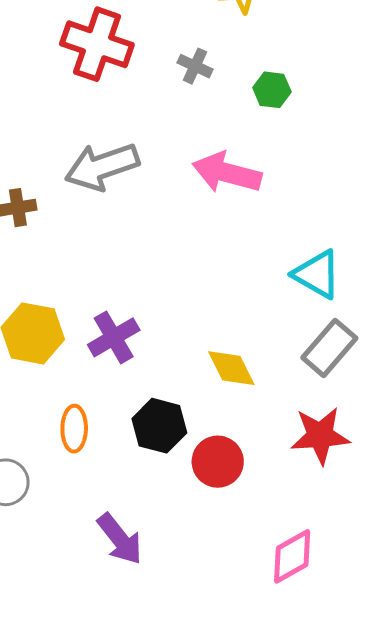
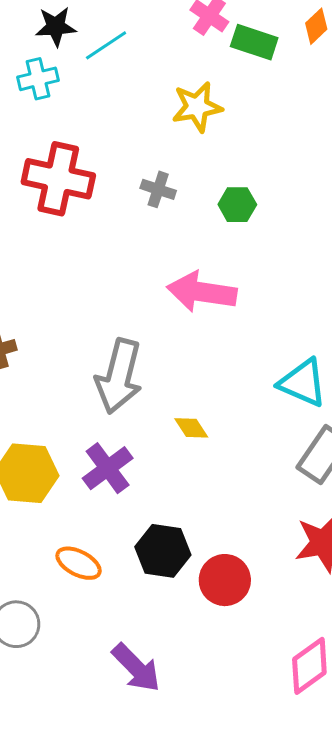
gray arrow: (102, 167) -> (119, 376), moved, turned -50
yellow diamond: (231, 368) -> (191, 428), moved, size x0.7
orange ellipse: (74, 429) -> (79, 563), turned -57

